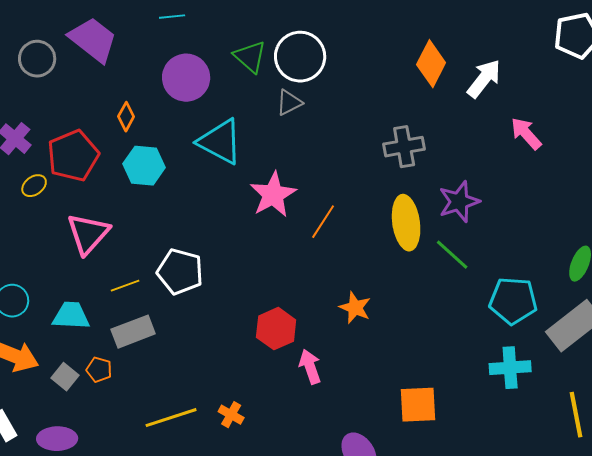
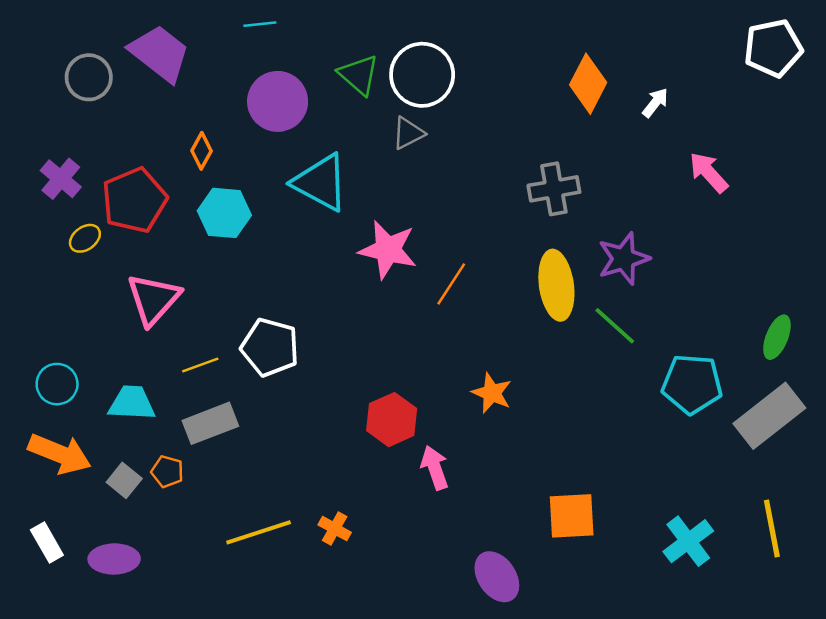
white arrow: (484, 79) -> (655, 103), size x0.6
pink star: (273, 195) -> (388, 250), turned -30
cyan cross: (510, 368) -> (688, 541), moved, turned -33

